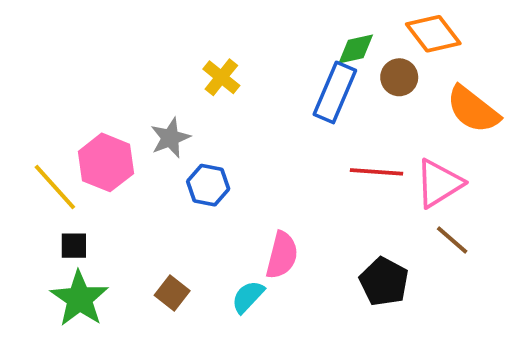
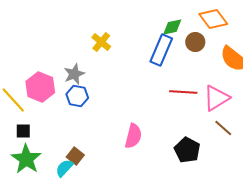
blue hexagon: (208, 185) -> (77, 96), moved
cyan semicircle: (248, 297) -> (64, 168), moved

